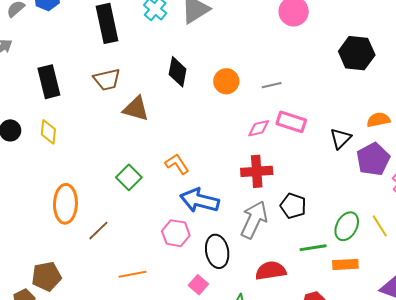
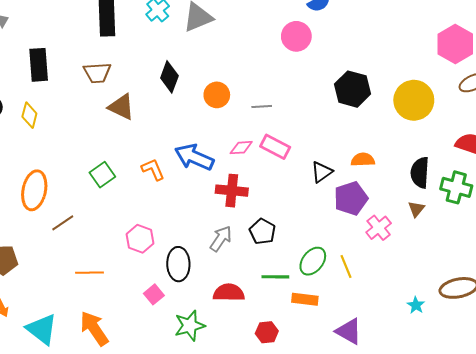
blue arrow: (200, 200) -> (194, 157), moved
gray arrow: (254, 220) -> (221, 239), size x0.7

